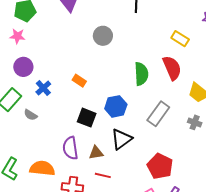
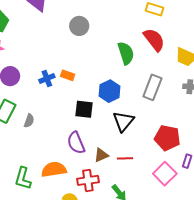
blue cross: (43, 88) -> (47, 79), moved, turned 35
gray semicircle: (31, 115) -> (29, 121), turned -88
brown triangle: (96, 153) -> (101, 155), moved
red line: (103, 175) -> (125, 158), moved

